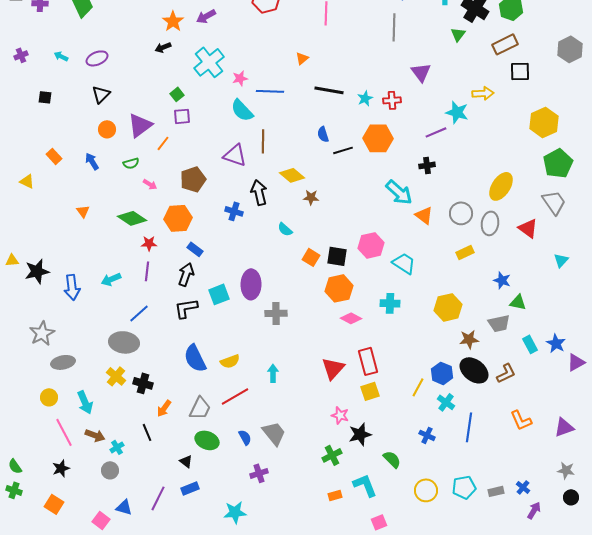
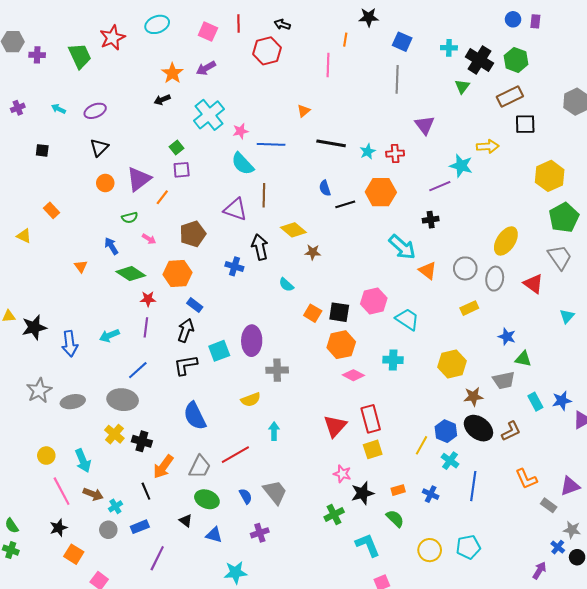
blue arrow: (92, 161) -> (111, 246), moved
blue star: (556, 343) -> (562, 401), turned 30
yellow semicircle: (230, 361) -> (251, 400), moved
gray ellipse: (63, 362) -> (73, 402), moved
orange arrow: (164, 408) -> (163, 467), size x1.4
blue cross: (523, 487) -> (558, 547), moved
blue rectangle: (190, 488) -> (140, 527), moved
gray rectangle: (496, 491) -> (549, 505), moved, turned 49
orange rectangle: (335, 495) -> (398, 490), moved
orange square: (54, 504) -> (74, 554), moved
blue triangle: (124, 507) -> (214, 535), moved

